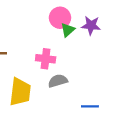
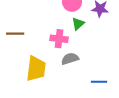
green triangle: (68, 30) -> (78, 24), moved

